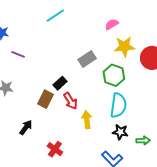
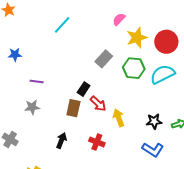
purple line: (18, 54) -> (37, 82), moved
cyan semicircle: (118, 105) -> (163, 74), moved, turned -110
red cross: (55, 149) -> (97, 142), moved

